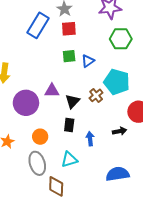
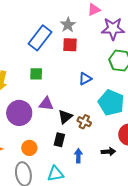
green square: (69, 56) -> (36, 74), moved
brown cross: (96, 95) -> (84, 122), moved, turned -32

